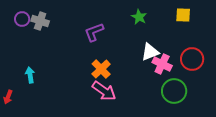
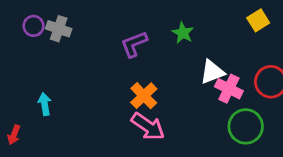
yellow square: (183, 15) -> (258, 20), turned -35
green star: (139, 17) -> (183, 33), moved

